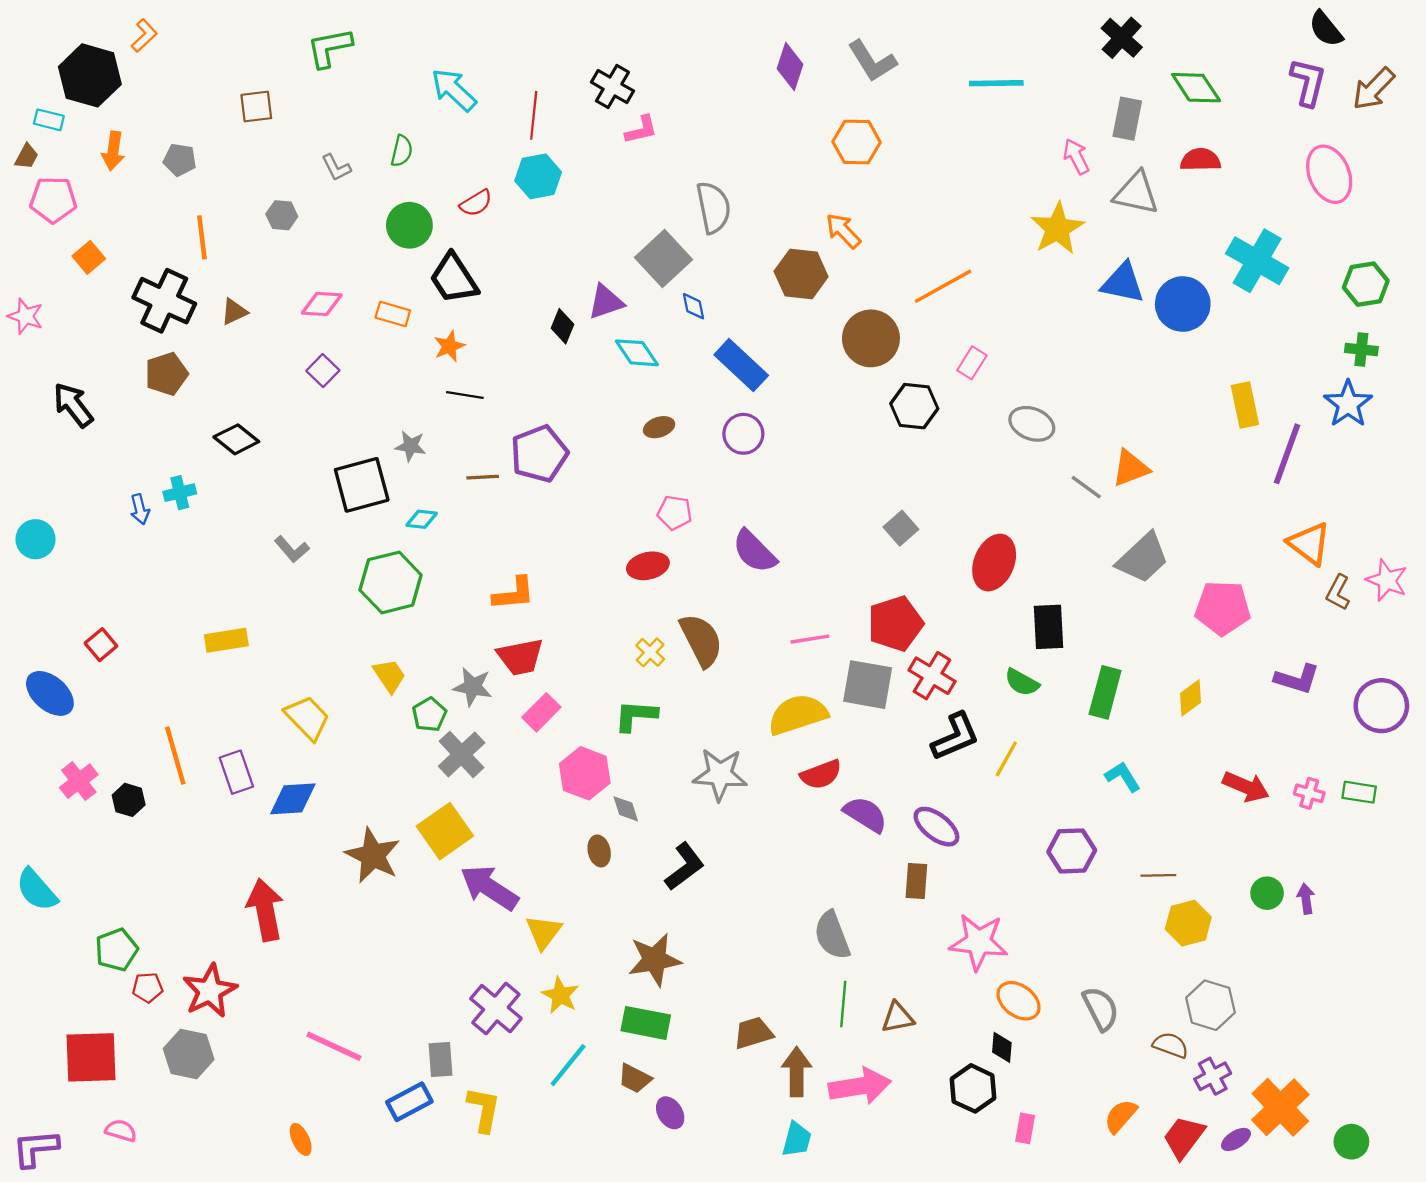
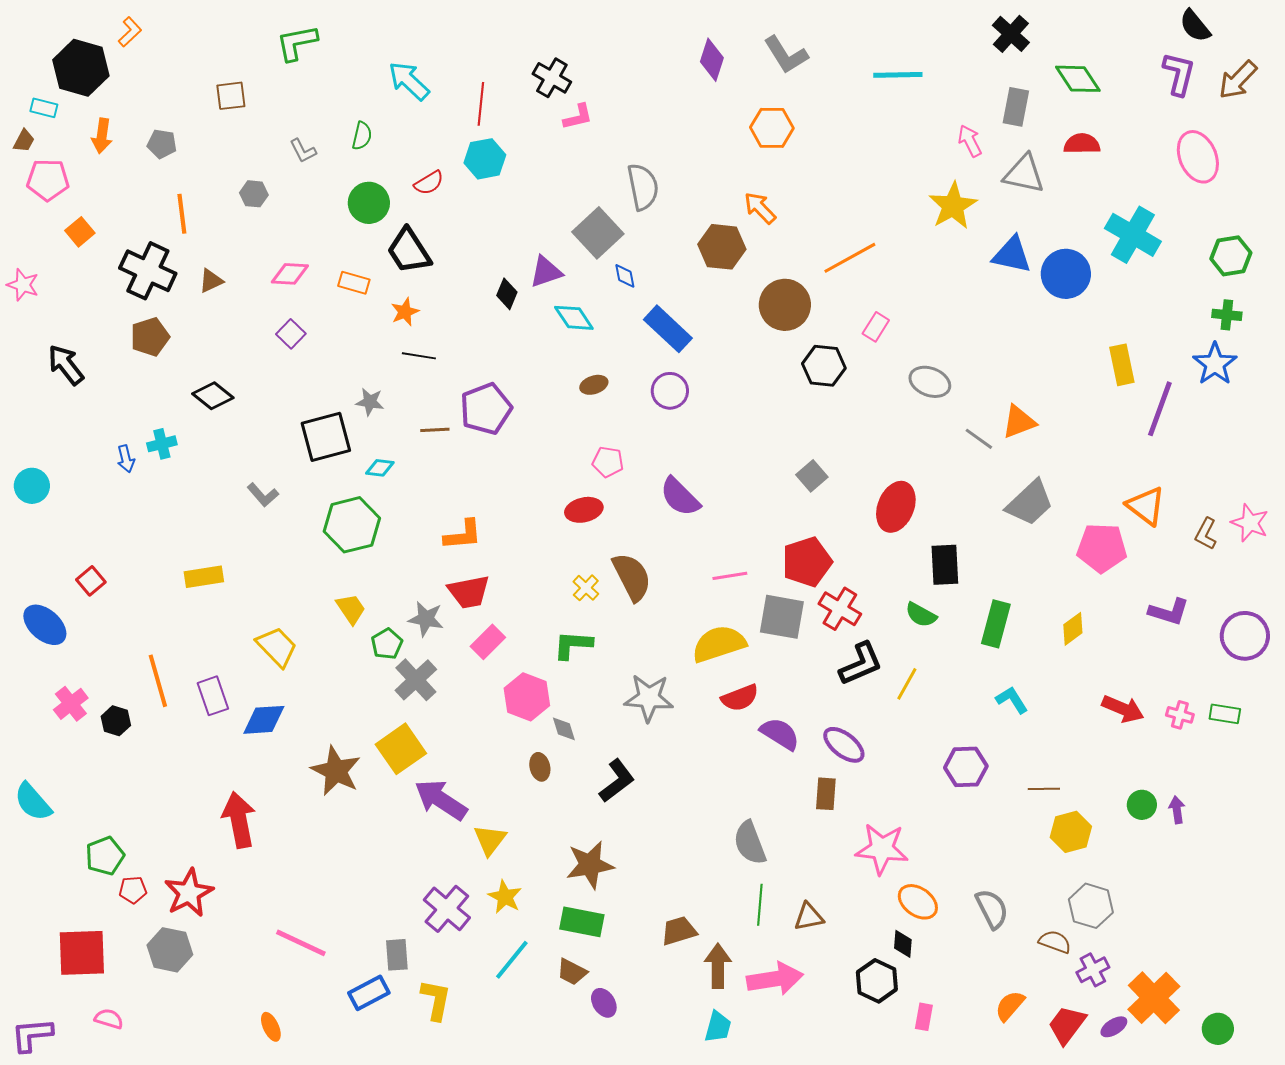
orange triangle: (1309, 544) -> (1146, 506), moved

